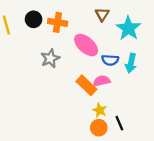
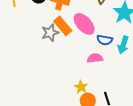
orange rectangle: (86, 85) -> (63, 26), moved
yellow star: (100, 110) -> (81, 87), moved

